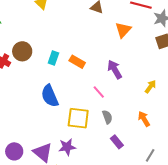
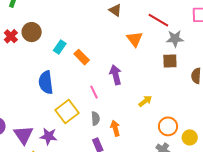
orange triangle: (123, 30) -> (135, 39), turned -36
yellow square: (78, 118) -> (67, 112), turned 30
orange arrow: (144, 119) -> (115, 128), moved

